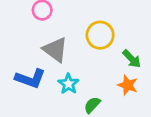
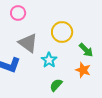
cyan star: (68, 84) -> (49, 60), moved

